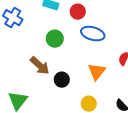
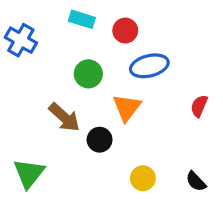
blue ellipse: (93, 34) -> (149, 66), turned -30
orange triangle: (97, 72) -> (127, 108), moved

